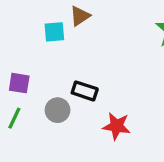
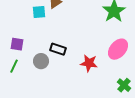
red star: (117, 126) -> (89, 63), moved

